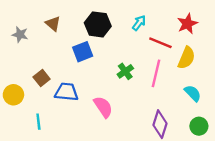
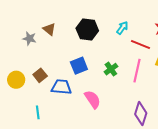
gray star: (20, 35) -> (29, 38), moved
blue square: (83, 52) -> (79, 66), moved
yellow circle: (13, 95) -> (16, 80), moved

